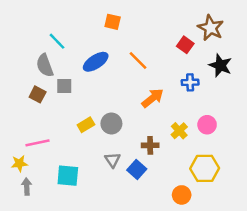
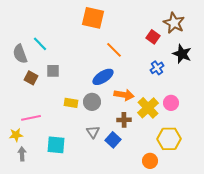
orange square: (113, 22) -> (93, 18), size x1.6
cyan line: (57, 41) -> (40, 44), moved
blue ellipse: (96, 62) -> (103, 77), moved
gray semicircle: (45, 65) -> (20, 54), moved
blue cross: (190, 82) -> (157, 68), turned -32
orange arrow: (153, 98) -> (124, 95), moved, turned 48
yellow rectangle: (86, 125) -> (71, 103), turned 40
yellow cross: (179, 131) -> (148, 108), size x1.5

